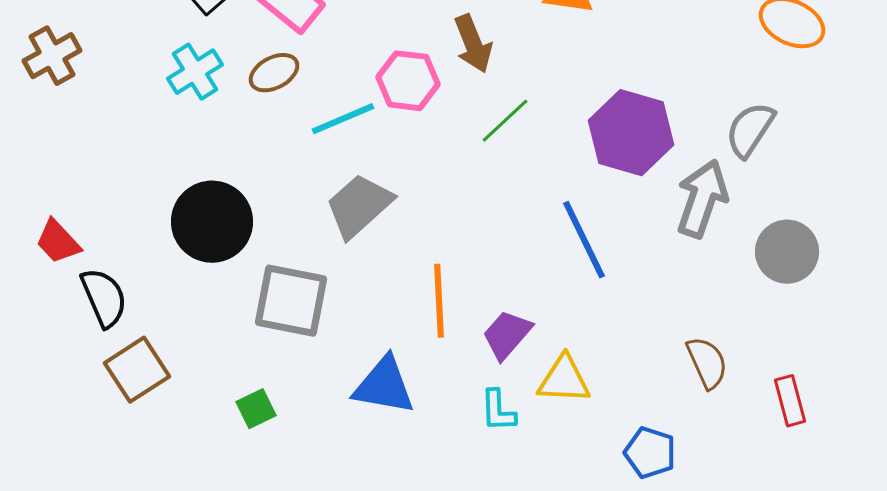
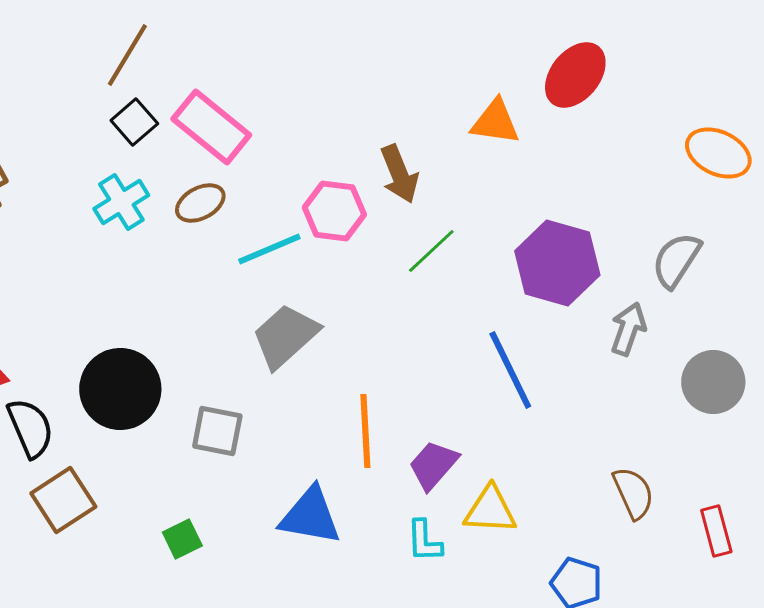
gray arrow: (702, 199) -> (628, 329), size x0.7
black circle: (212, 222) -> (120, 389), moved
gray square: (291, 301) -> (217, 431), size x0.7

